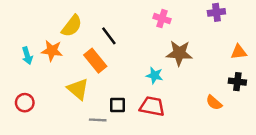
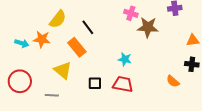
brown star: (179, 53) -> (148, 27), moved
cyan arrow: (27, 56) -> (22, 43), turned -56
red circle: (25, 103) -> (20, 81), size x1.5
gray line: (98, 120) -> (52, 95), moved

